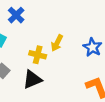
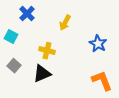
yellow arrow: (57, 43) -> (65, 23), moved

